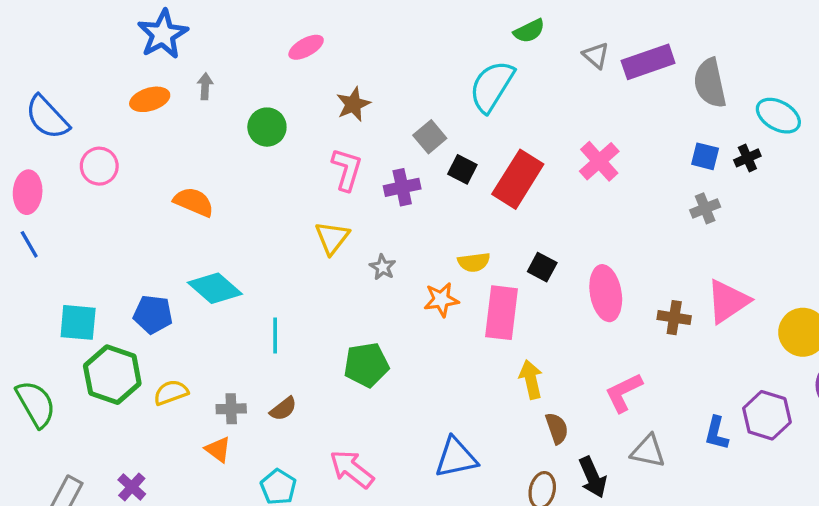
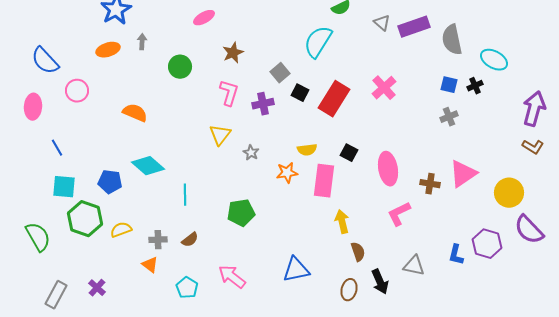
blue line: (29, 244) -> (57, 148), moved
pink L-shape: (624, 392) -> (399, 214), moved

